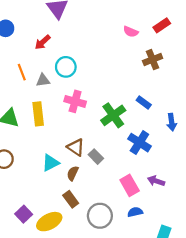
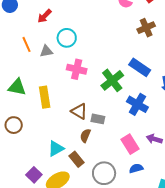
blue rectangle: (144, 102) -> (140, 67), size x1.5
yellow rectangle: (38, 114) -> (45, 97), moved
gray rectangle: (96, 157) -> (98, 119), turned -32
cyan triangle: (51, 163) -> (56, 149), moved
brown semicircle: (73, 173) -> (85, 136), moved

